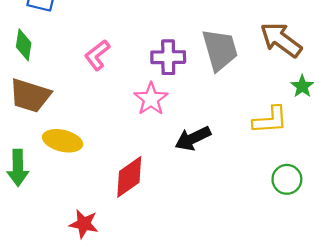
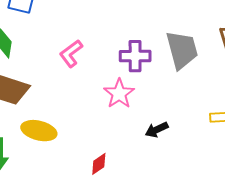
black arrow: (193, 138) -> (157, 130), size x0.7
red diamond: (129, 177) -> (99, 164), size x0.6

